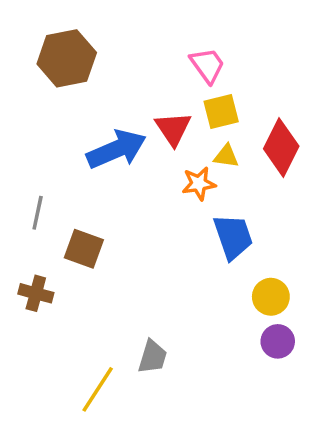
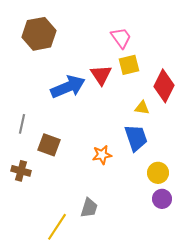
yellow triangle: (226, 156) -> (142, 108), moved
orange star: (199, 184) -> (102, 155), moved

